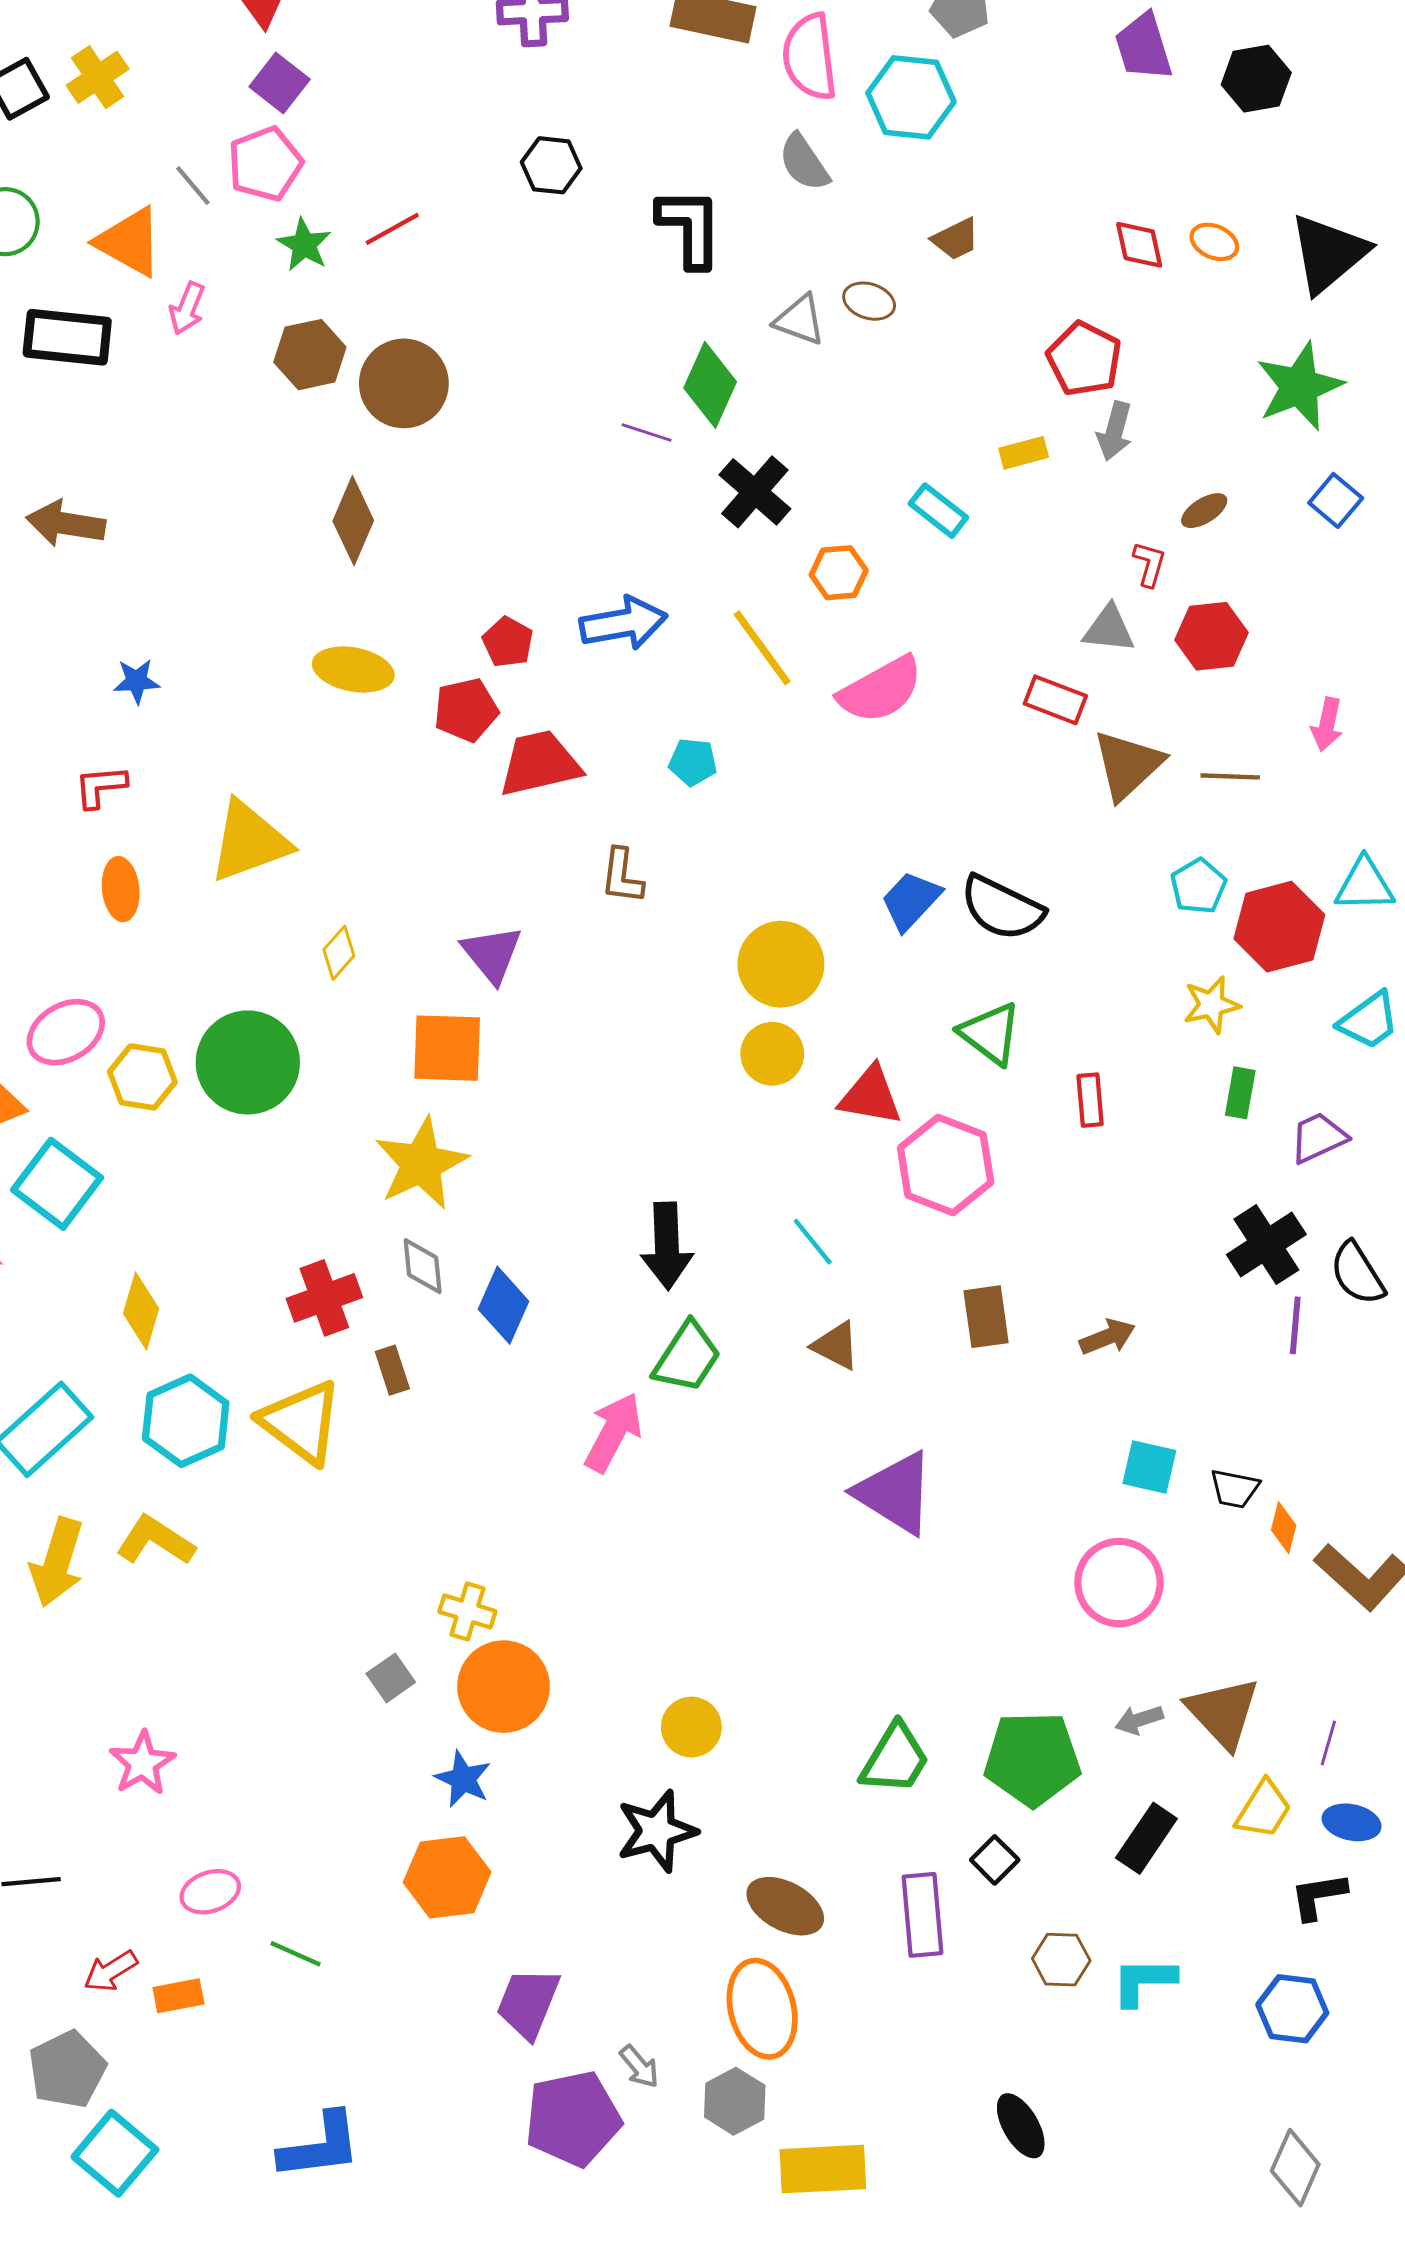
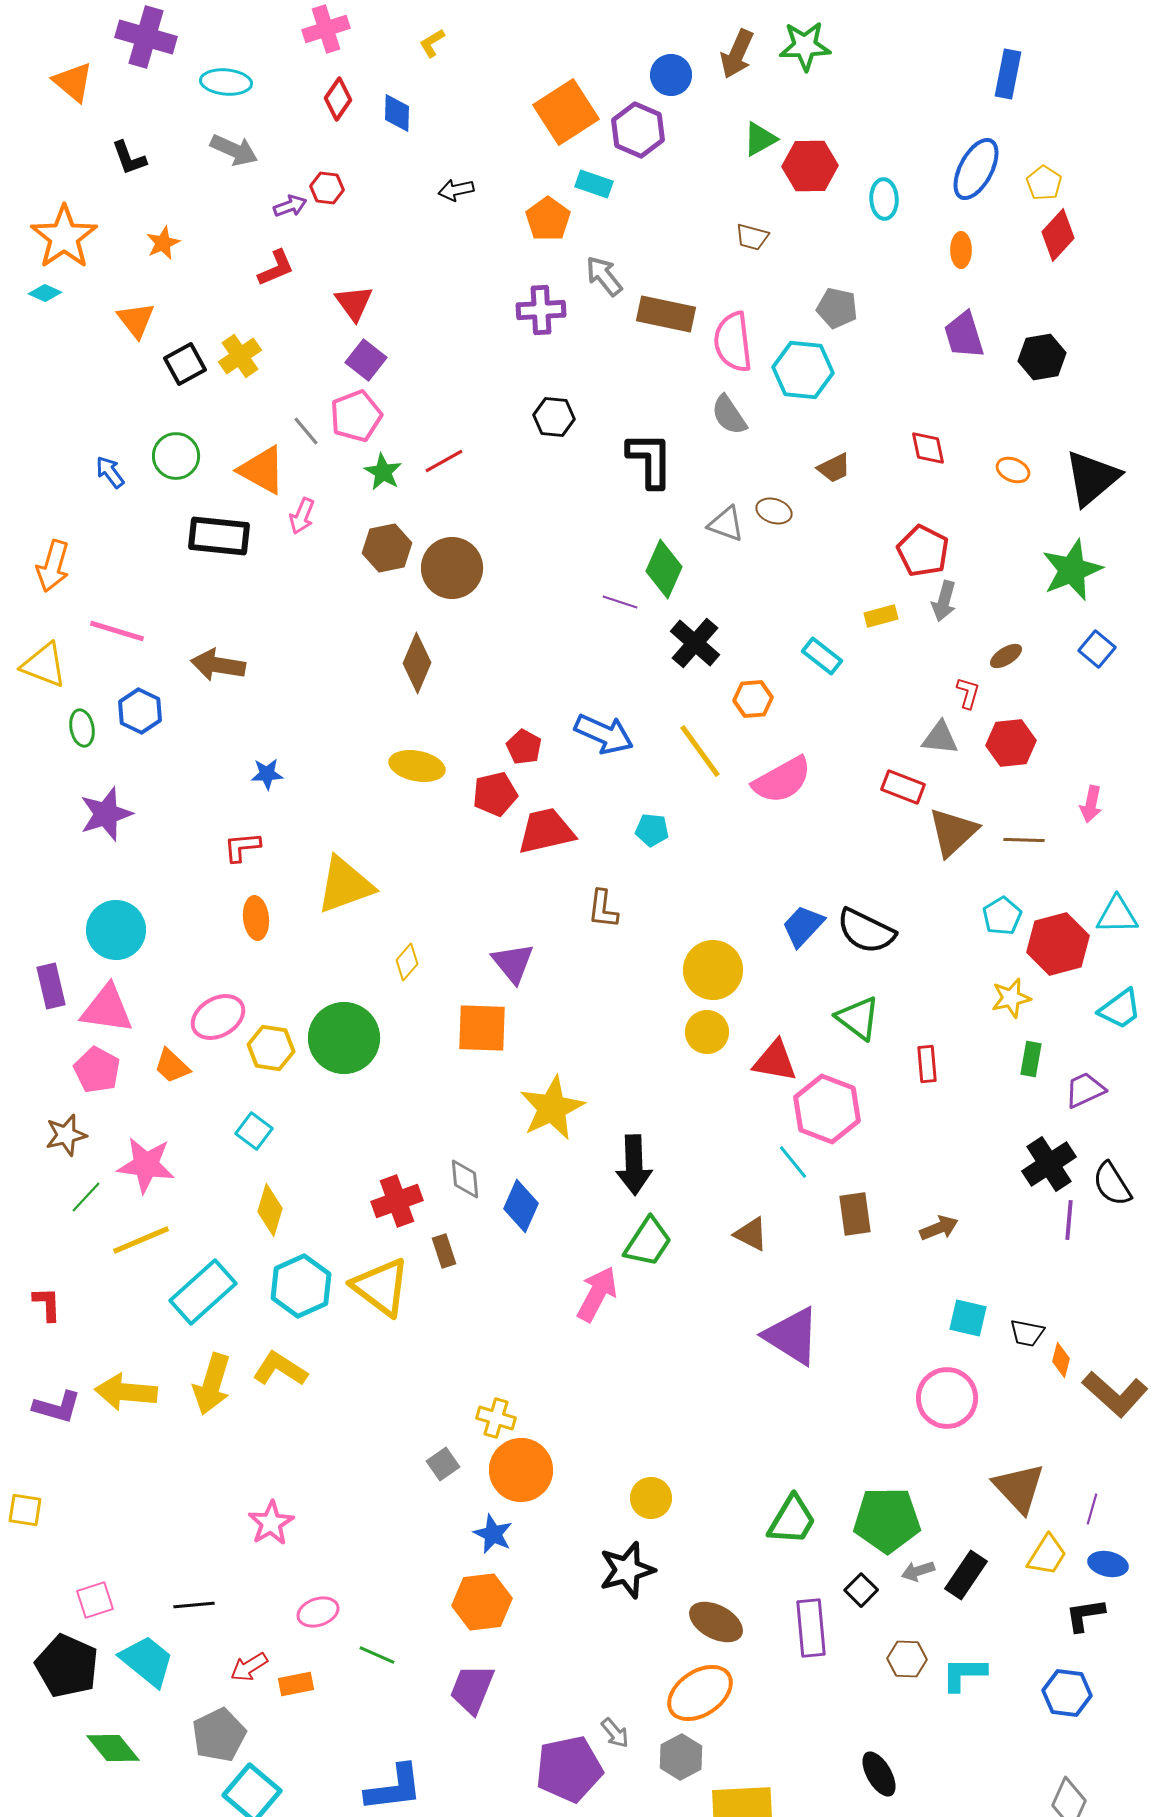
red diamond: (1139, 245) -> (928, 448), moved
blue arrow: (623, 623) -> (604, 734), turned 34
yellow star: (421, 1164) -> (552, 1108), moved
cyan square: (57, 1184) -> (254, 1131), moved, size x0.6
cyan line: (813, 1242) -> (793, 1162), moved
gray arrow: (1139, 1720) -> (918, 1571), moved
purple trapezoid: (528, 2003) -> (472, 1689), moved
orange ellipse: (762, 2009) -> (700, 1693), turned 70

